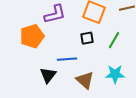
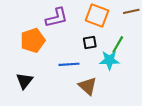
cyan star: (115, 74) -> (109, 60), moved
black triangle: (48, 75) -> (24, 81), moved

